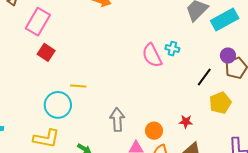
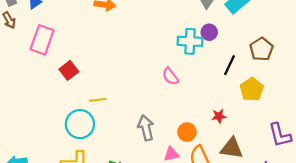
cyan cross: (172, 49) -> (190, 41), size x1.6
red square: (46, 52) -> (69, 70), moved, turned 30
pink semicircle: (152, 55) -> (170, 76), moved, size x0.7
purple circle: (228, 56) -> (209, 32), moved

